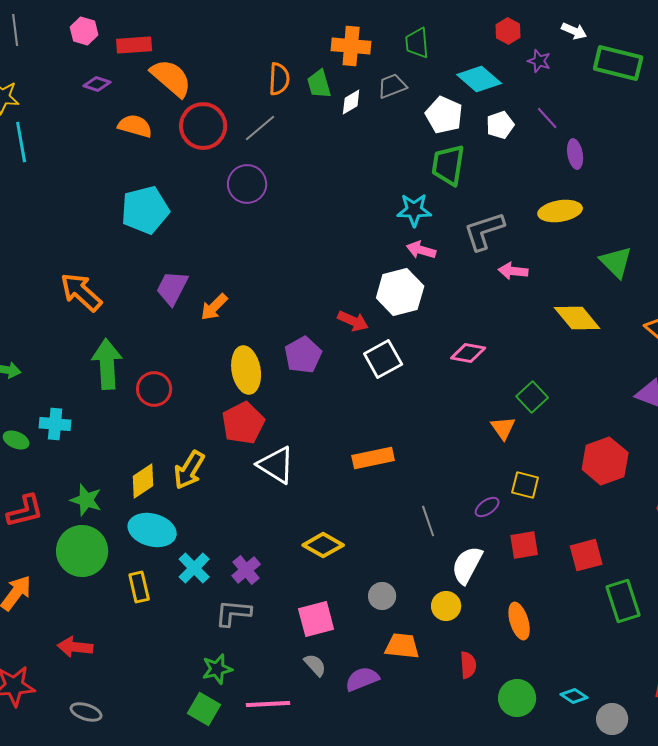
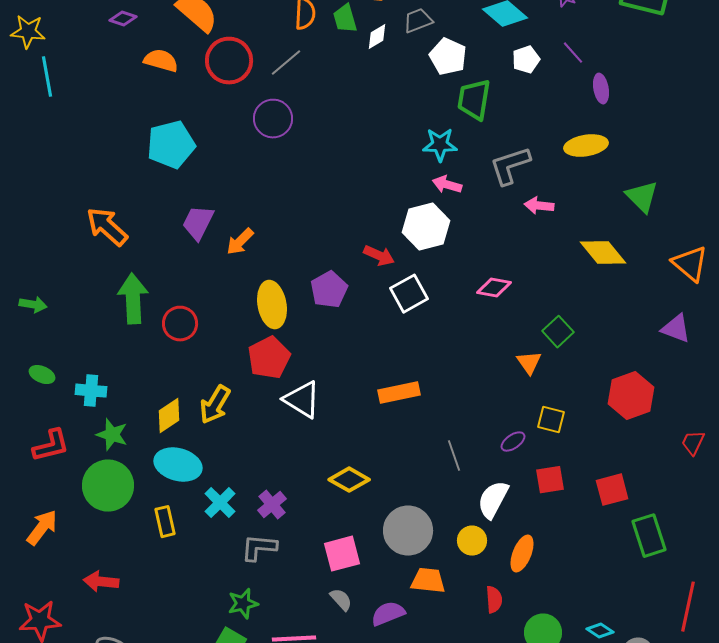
white pentagon: (444, 115) -> (448, 57), moved
cyan cross: (55, 424) -> (91, 391), moved
gray circle: (382, 596) -> (408, 531), size x1.8
orange ellipse: (519, 621) -> (522, 554), moved, turned 39

